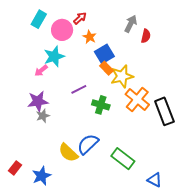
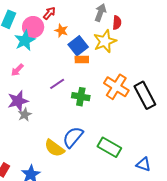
cyan star: (54, 56) -> (25, 40), moved
orange rectangle: (106, 68) -> (82, 60), turned -40
yellow star: (122, 76) -> (105, 41), moved

